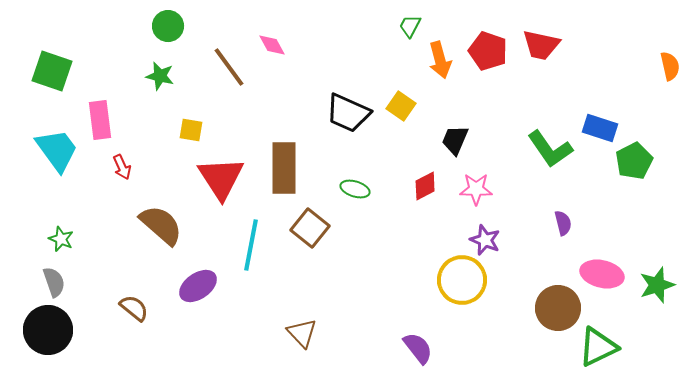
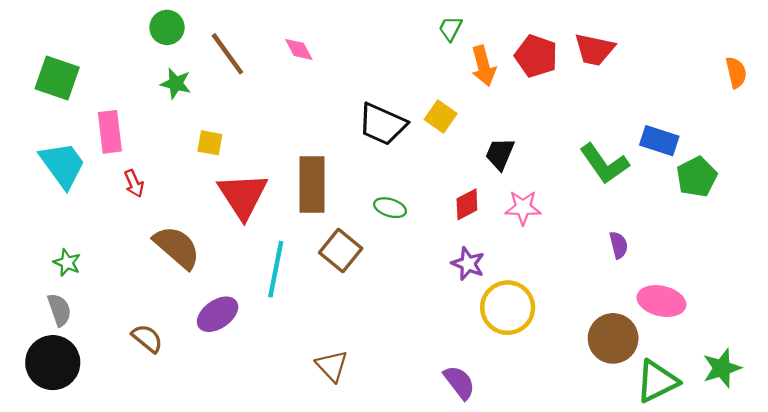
green circle: (168, 26) -> (167, 27), moved
brown line: (229, 67) -> (227, 54), moved
purple star: (485, 240) -> (468, 264), moved
green star: (657, 285) -> (722, 368), moved

